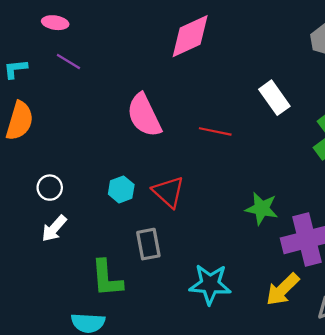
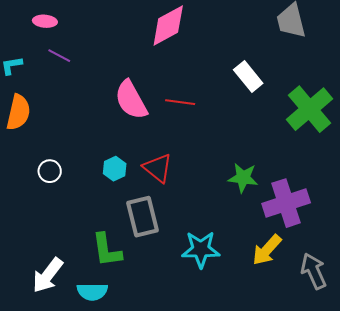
red line: (215, 131) -> (180, 102), moved
white arrow: (54, 228) -> (48, 275), moved, size x1.4
gray rectangle: (148, 244) -> (142, 217), size x1.4

